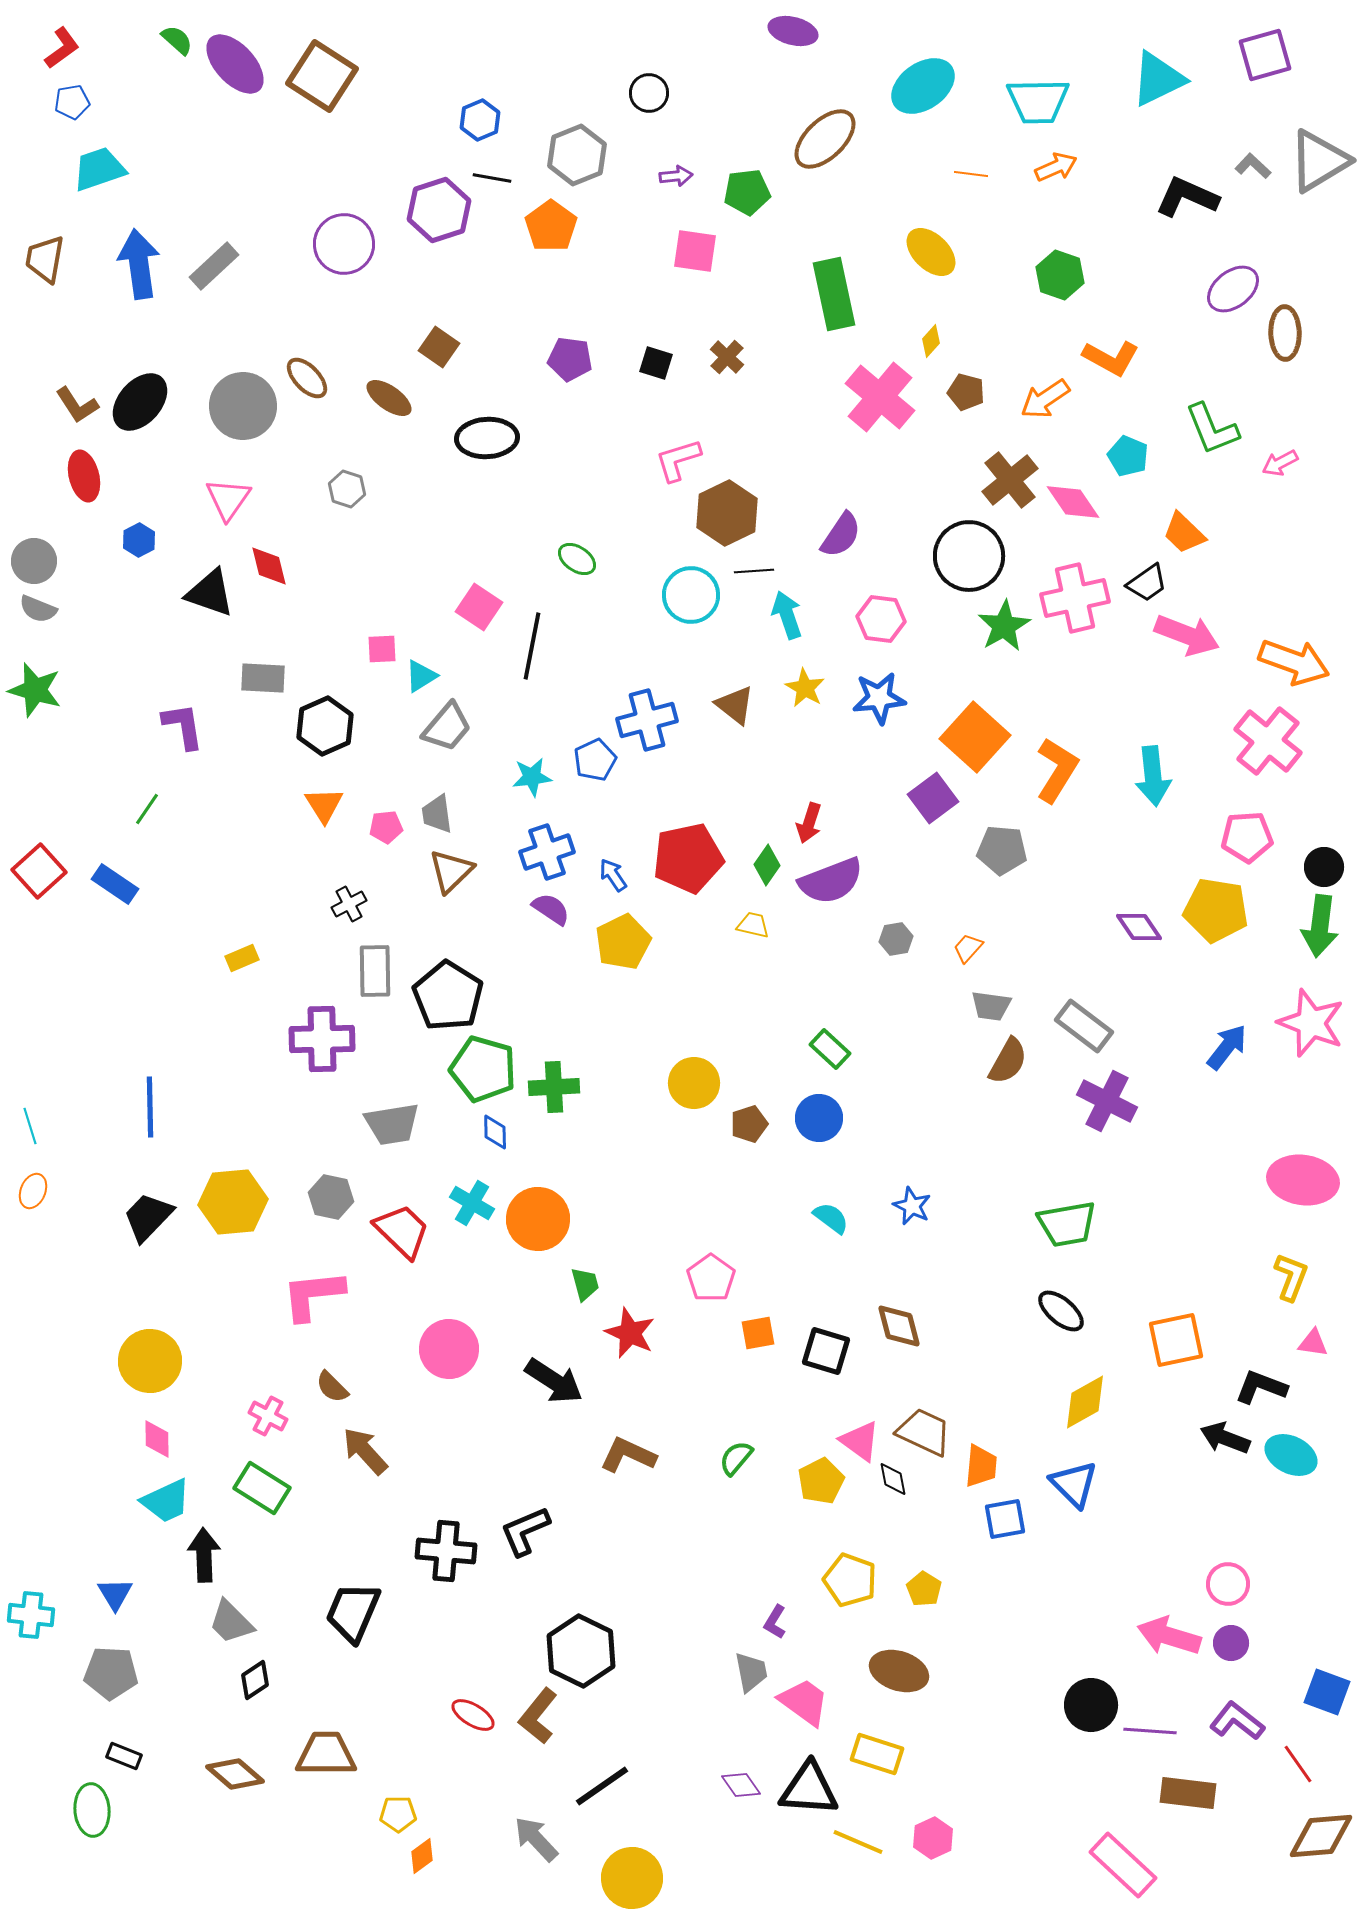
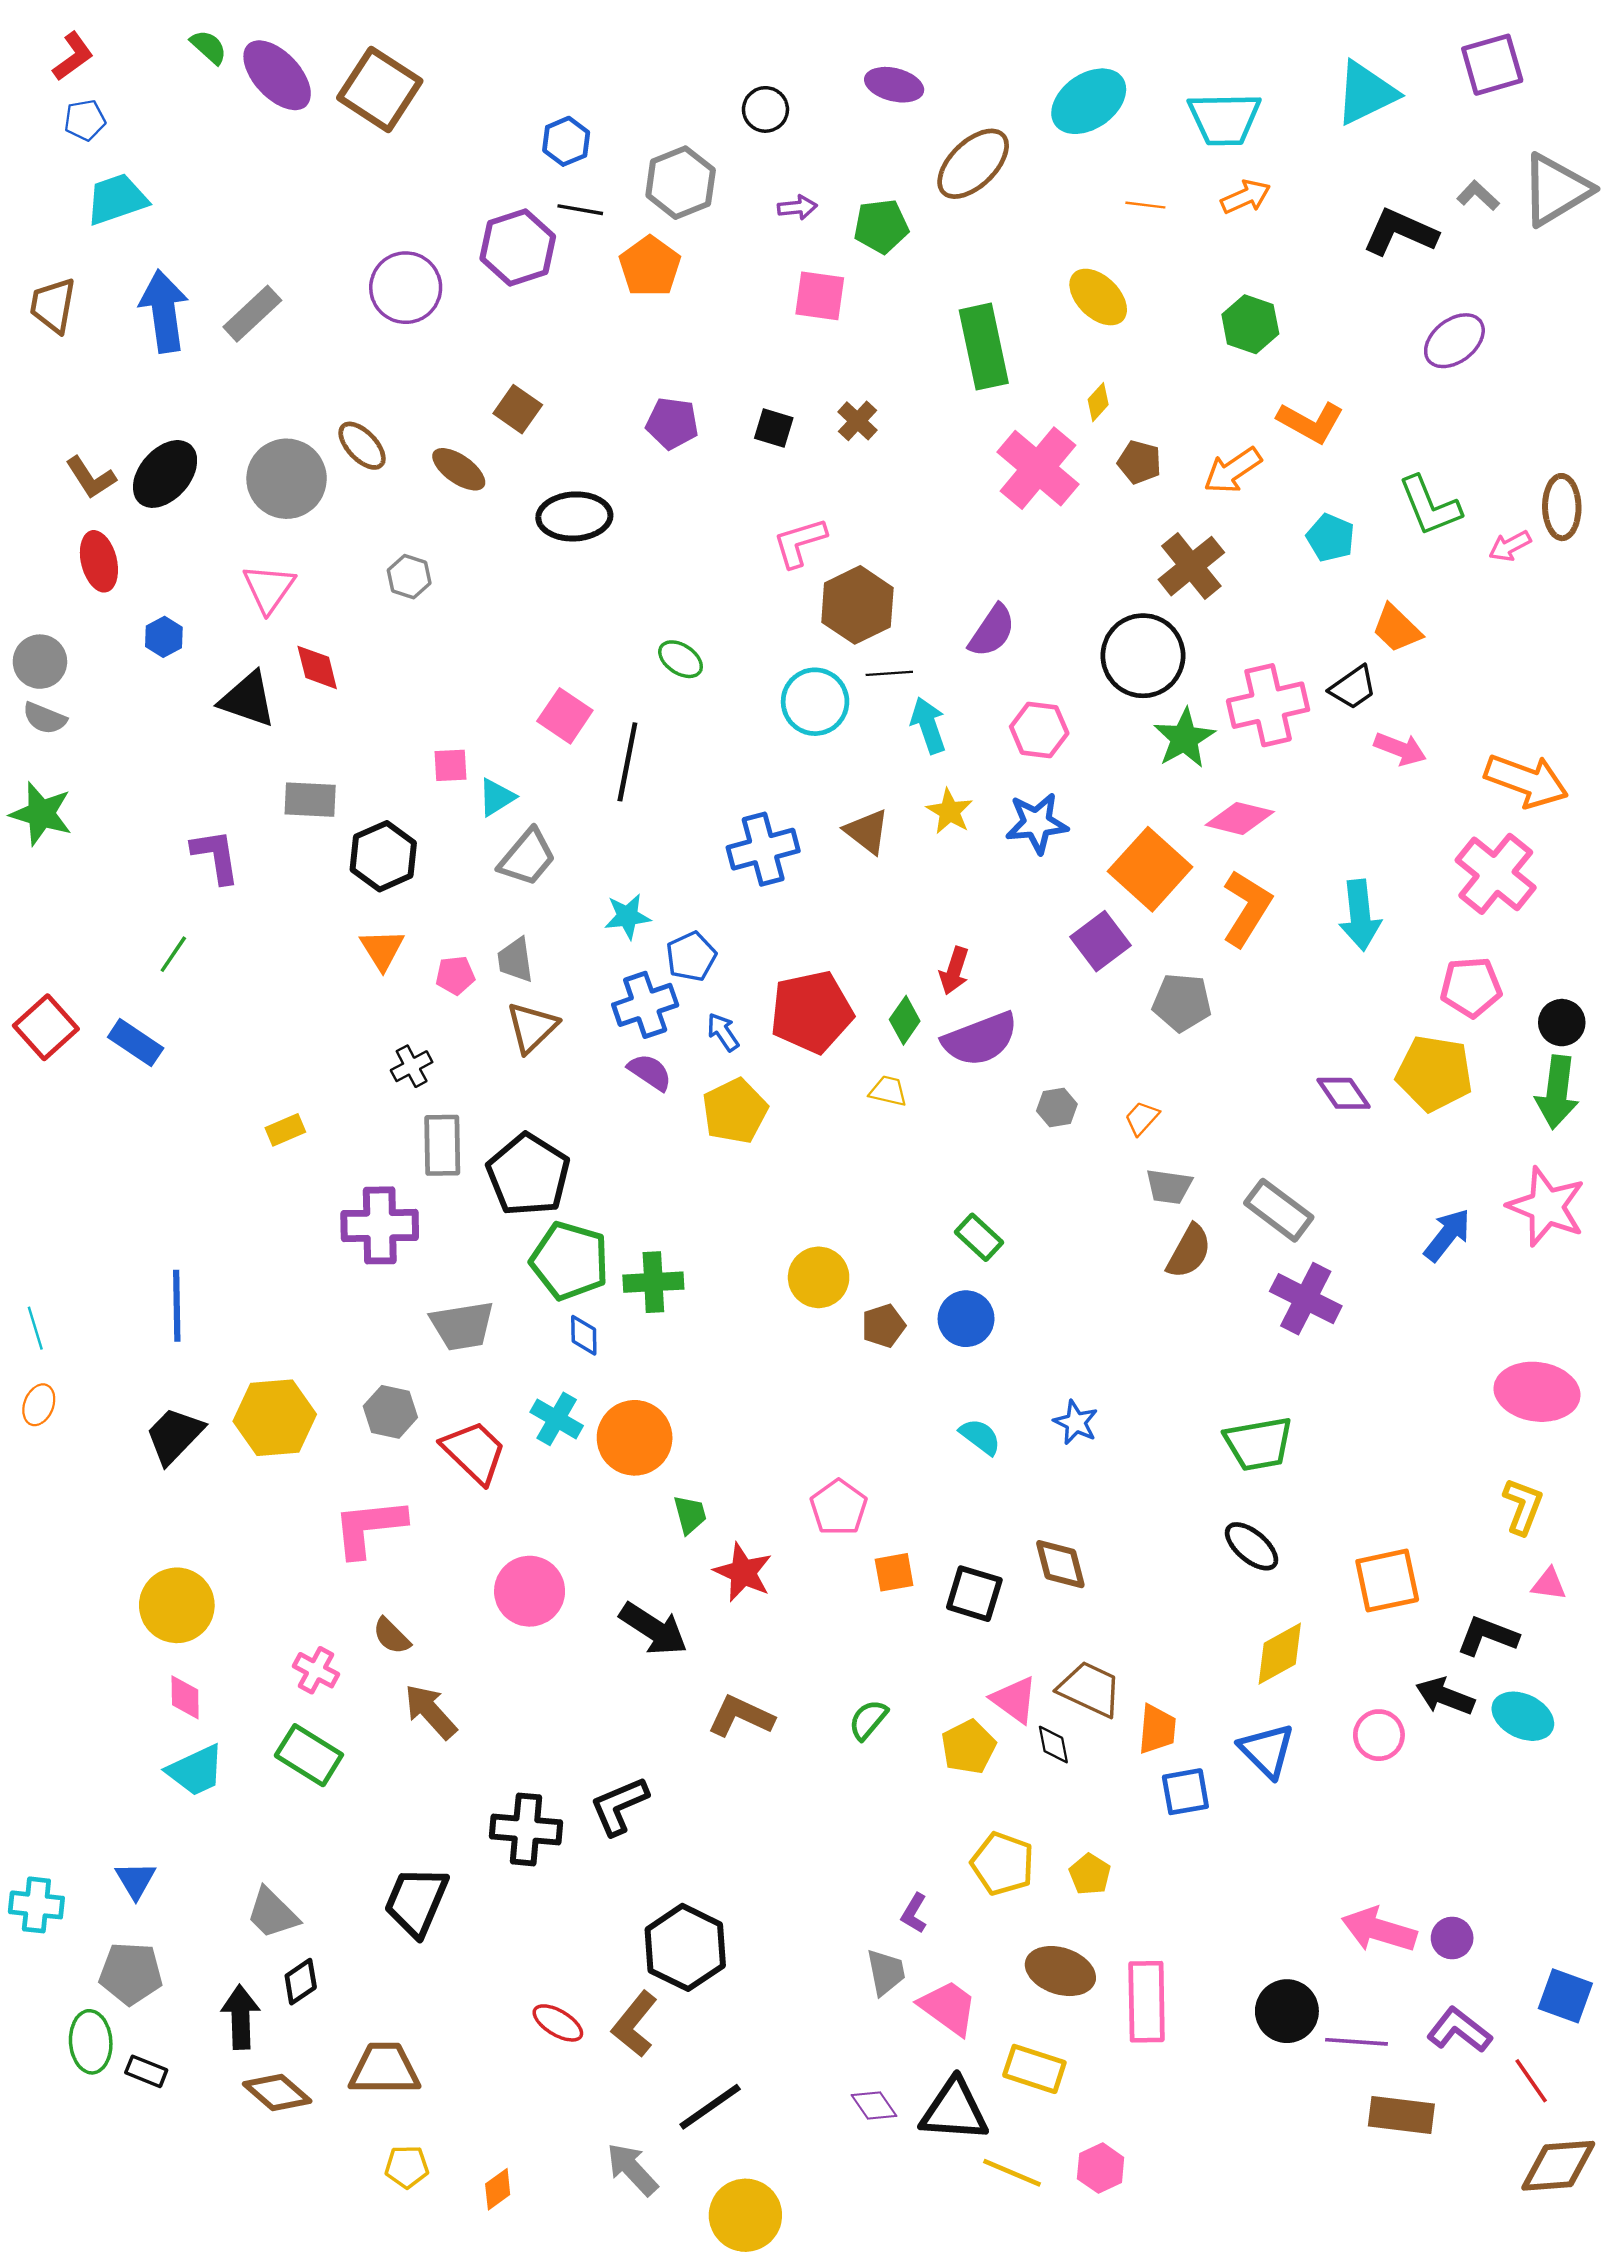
purple ellipse: (793, 31) -> (894, 85), moved
brown ellipse: (1285, 333) -> (1562, 507), moved
pink diamond: (1073, 502) -> (1240, 818), moved, turned -42
pink arrow: (1187, 635) -> (1400, 749), size x0.7
blue pentagon: (595, 760) -> (691, 956), moved
black arrow: (204, 1555) -> (241, 2017), moved
pink circle: (1228, 1584) -> (1379, 1735), moved
green ellipse: (92, 1810) -> (91, 2042), moved
yellow pentagon: (398, 1814) -> (407, 2167), moved
pink rectangle: (1123, 1865) -> (1147, 2002), moved, turned 46

